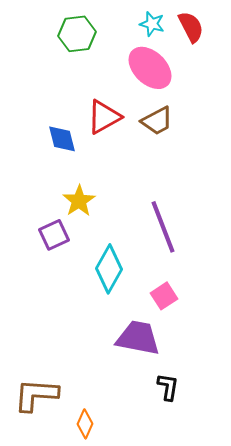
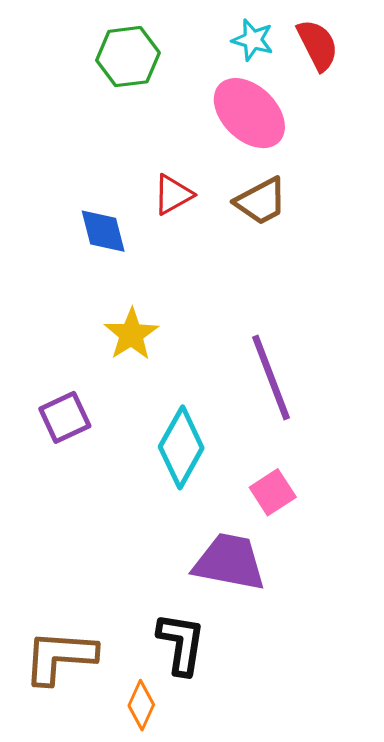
red triangle: (104, 117) -> (173, 195), size x0.7
purple square: (54, 235) -> (65, 417), moved
black L-shape: (168, 387) -> (181, 644), moved, size x1.4

